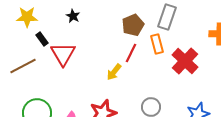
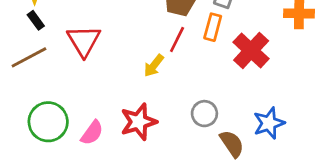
black rectangle: (42, 39) -> (36, 20), moved
orange rectangle: (157, 44) -> (213, 27), turned 30

